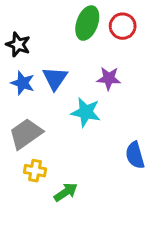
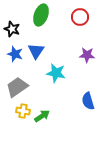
green ellipse: (87, 23) -> (41, 15), moved
purple star: (109, 78) -> (87, 55), moved
green arrow: (66, 192) -> (42, 116), moved

